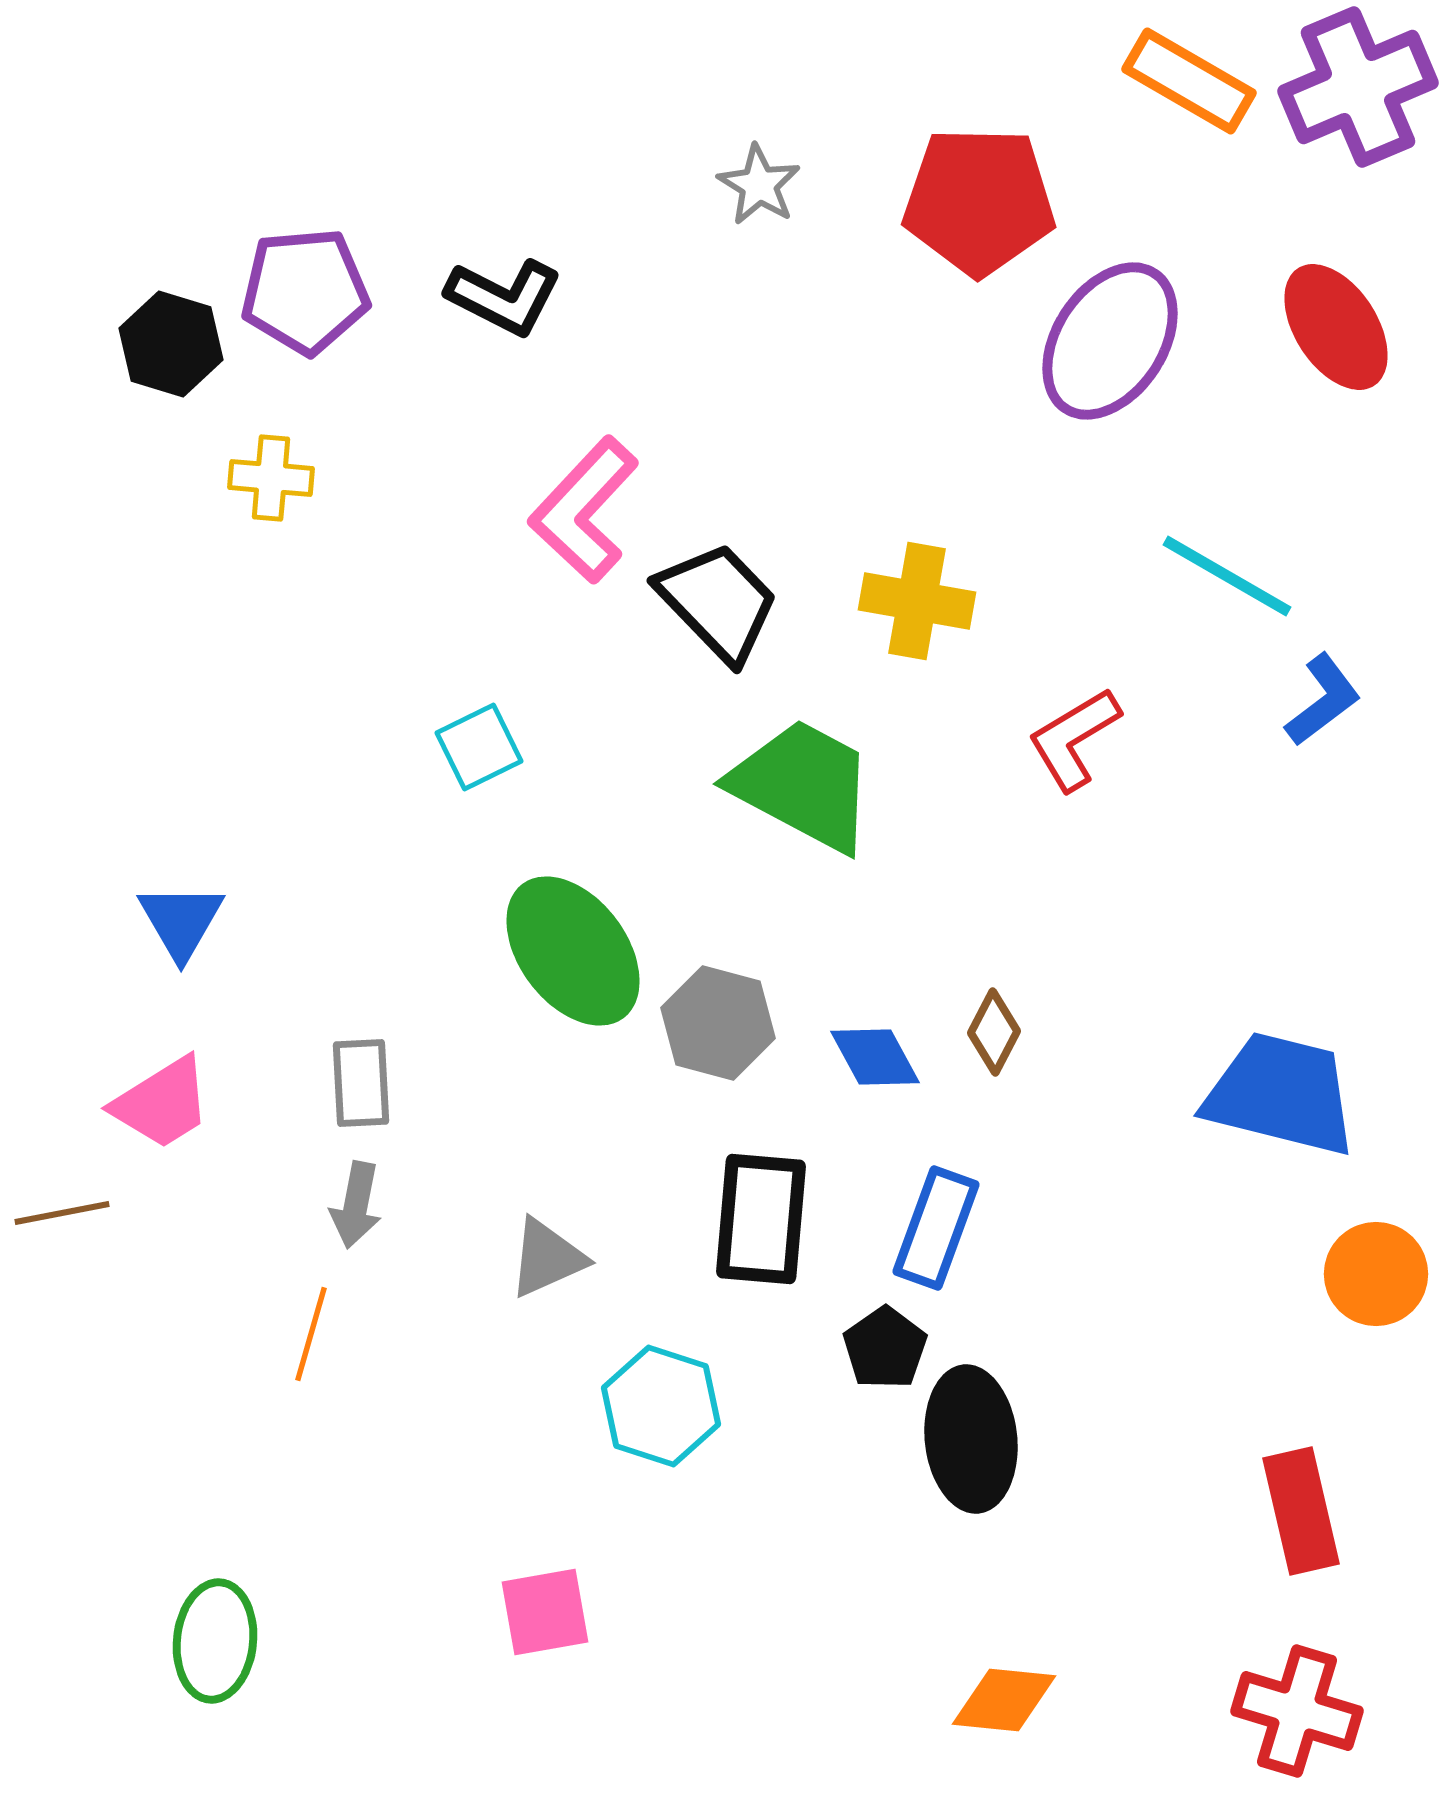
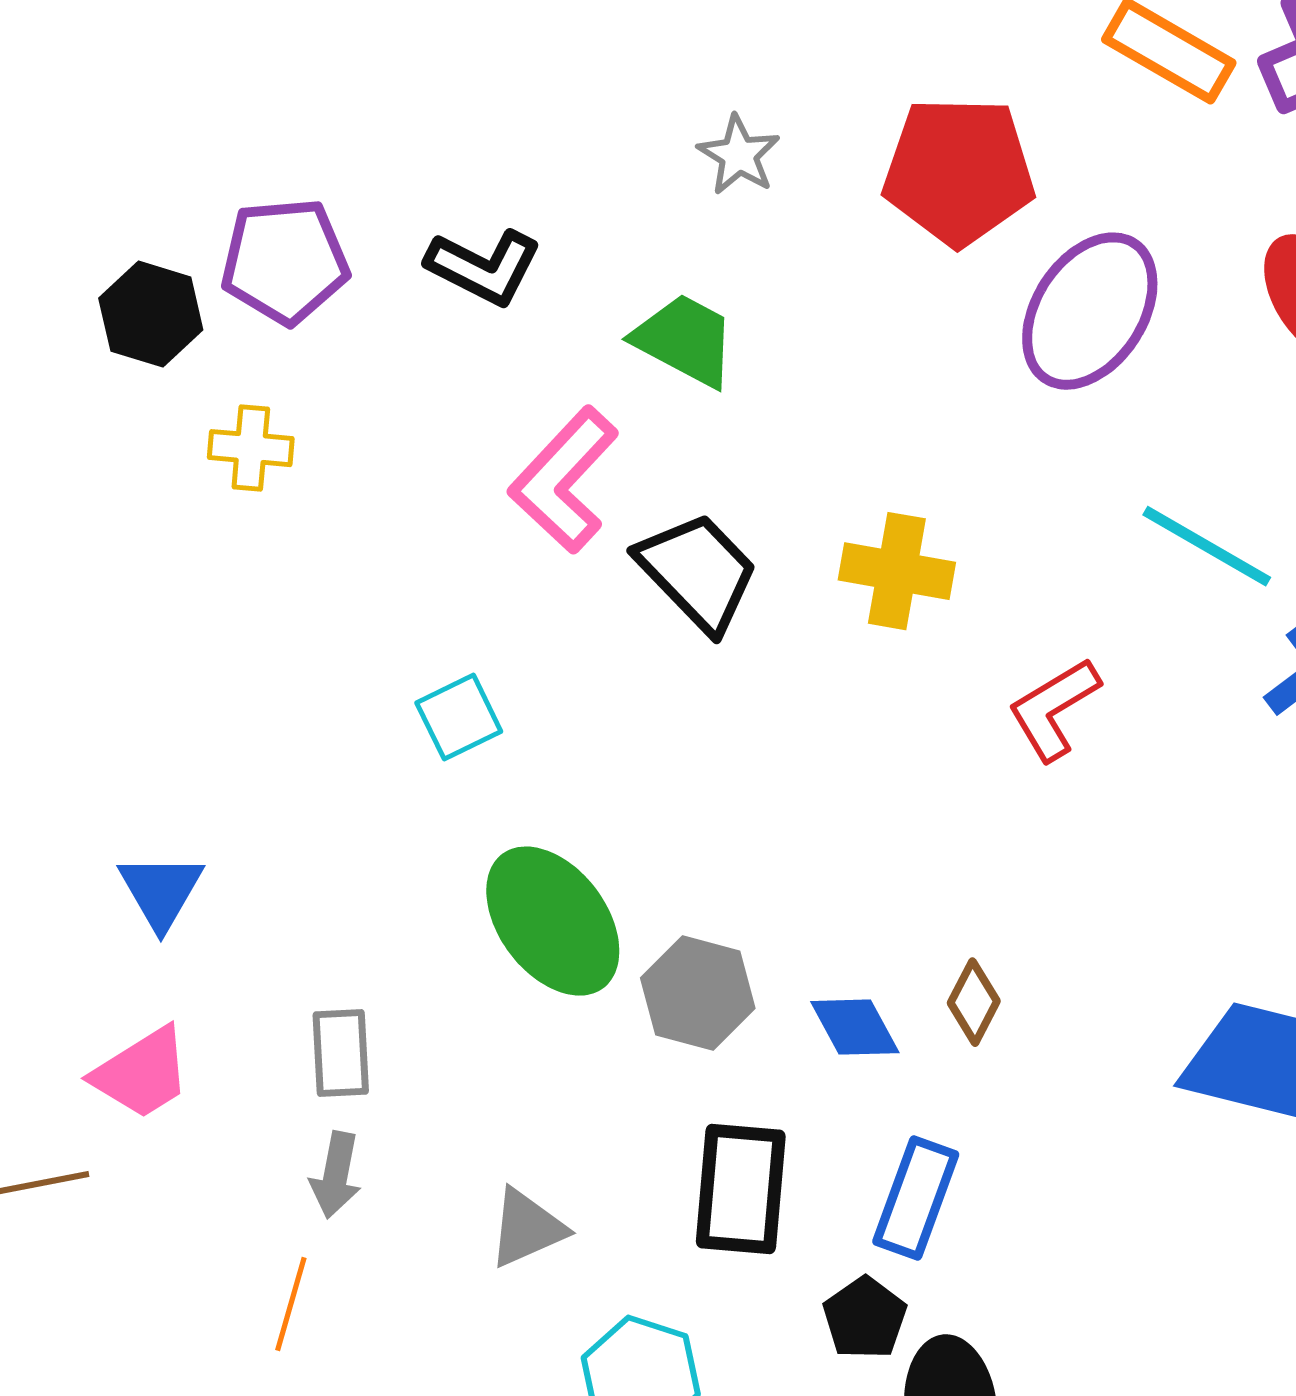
green trapezoid: (803, 785) -> (685, 340), moved, size x0.7

